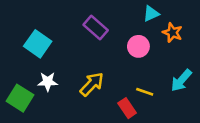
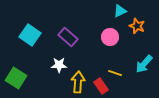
purple rectangle: (96, 27) -> (68, 37), moved
white star: (48, 82) -> (59, 65), moved
yellow arrow: (92, 84) -> (78, 82), moved, turned -40

